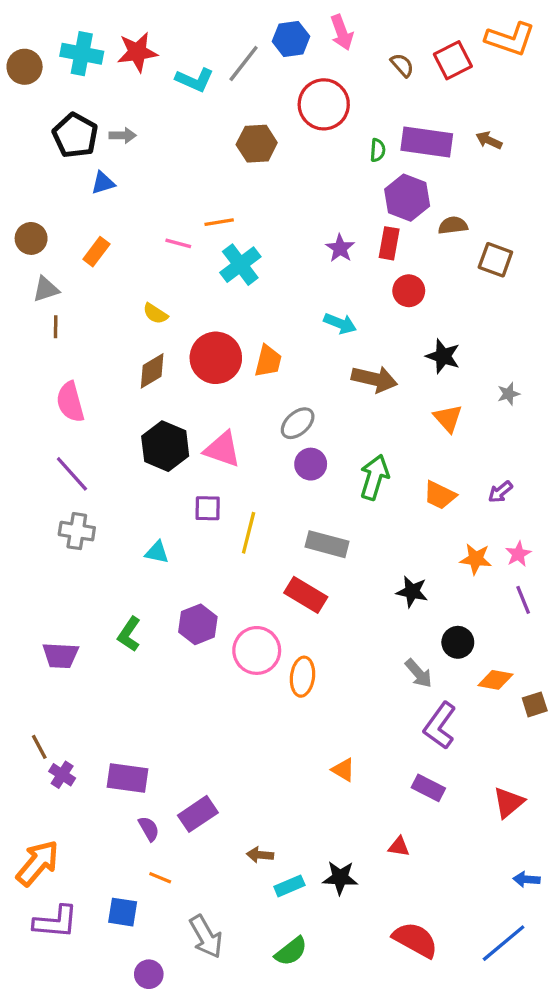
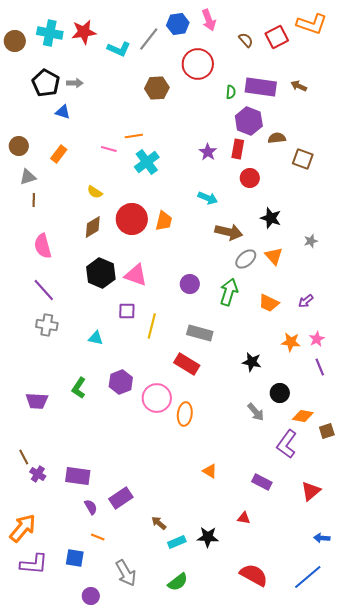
blue triangle: (103, 183) -> (63, 112), turned 35
gray ellipse: (298, 423) -> (246, 259), moved
purple L-shape: (440, 726) -> (287, 444), moved
brown arrow: (260, 855) -> (159, 523), turned 35

